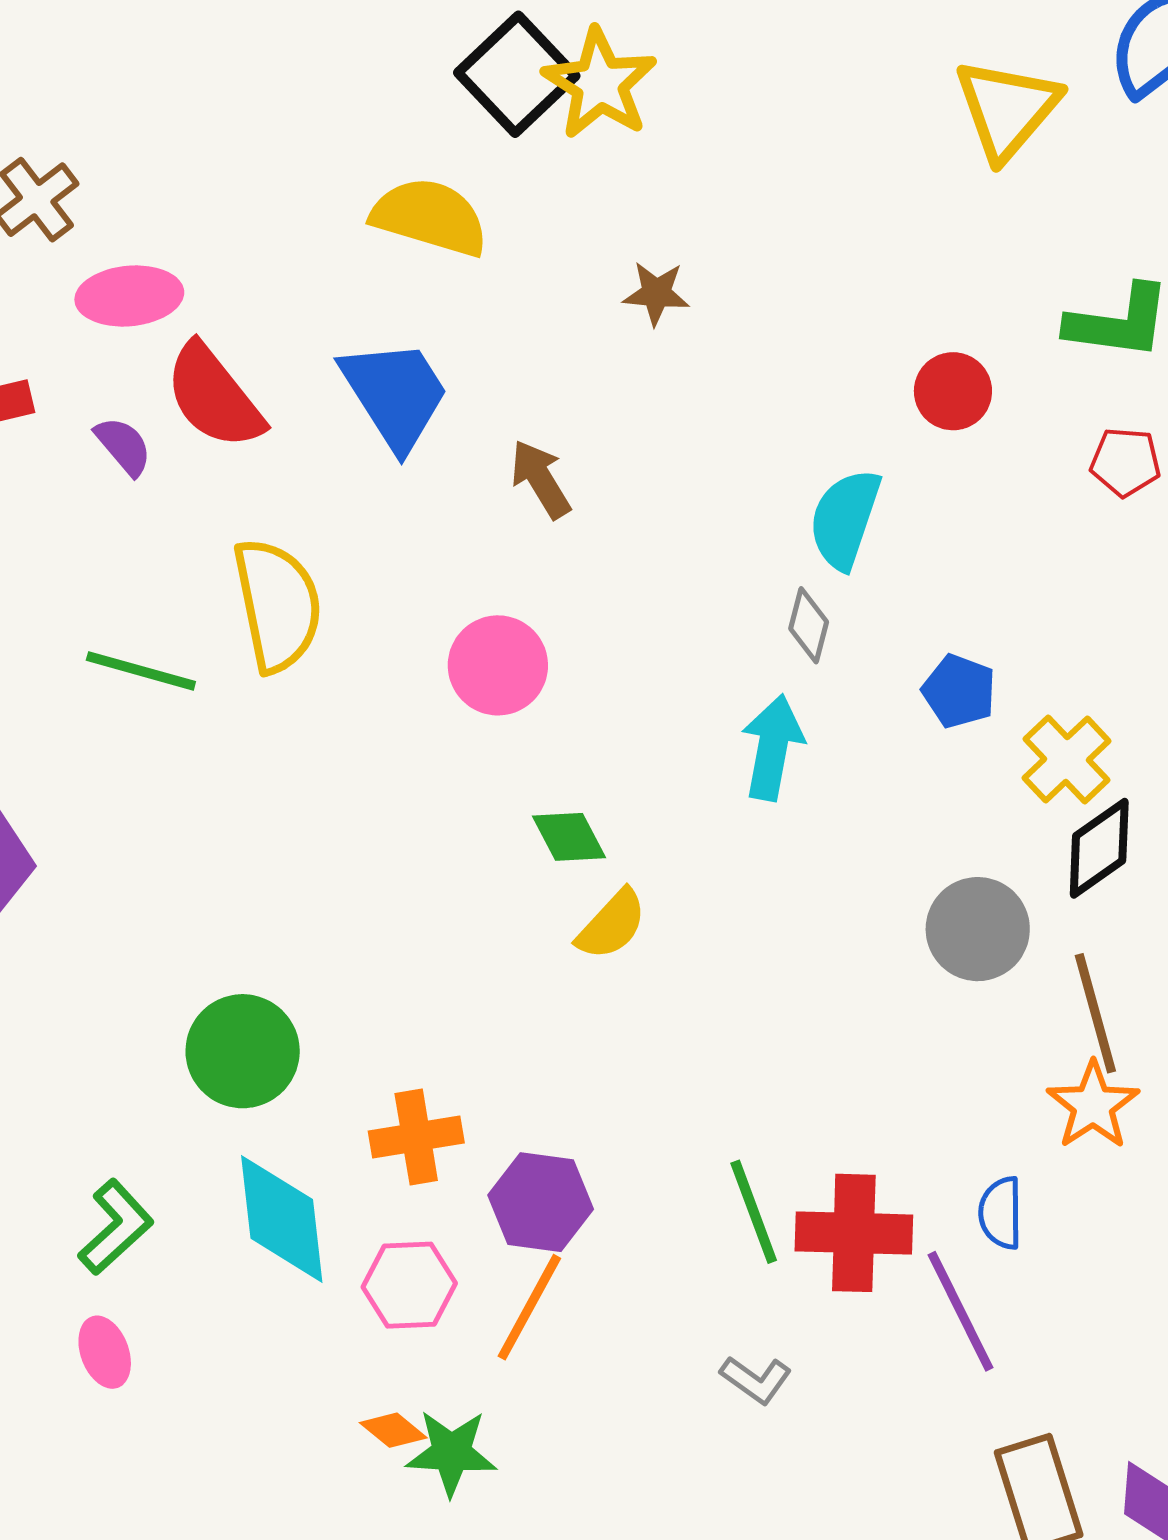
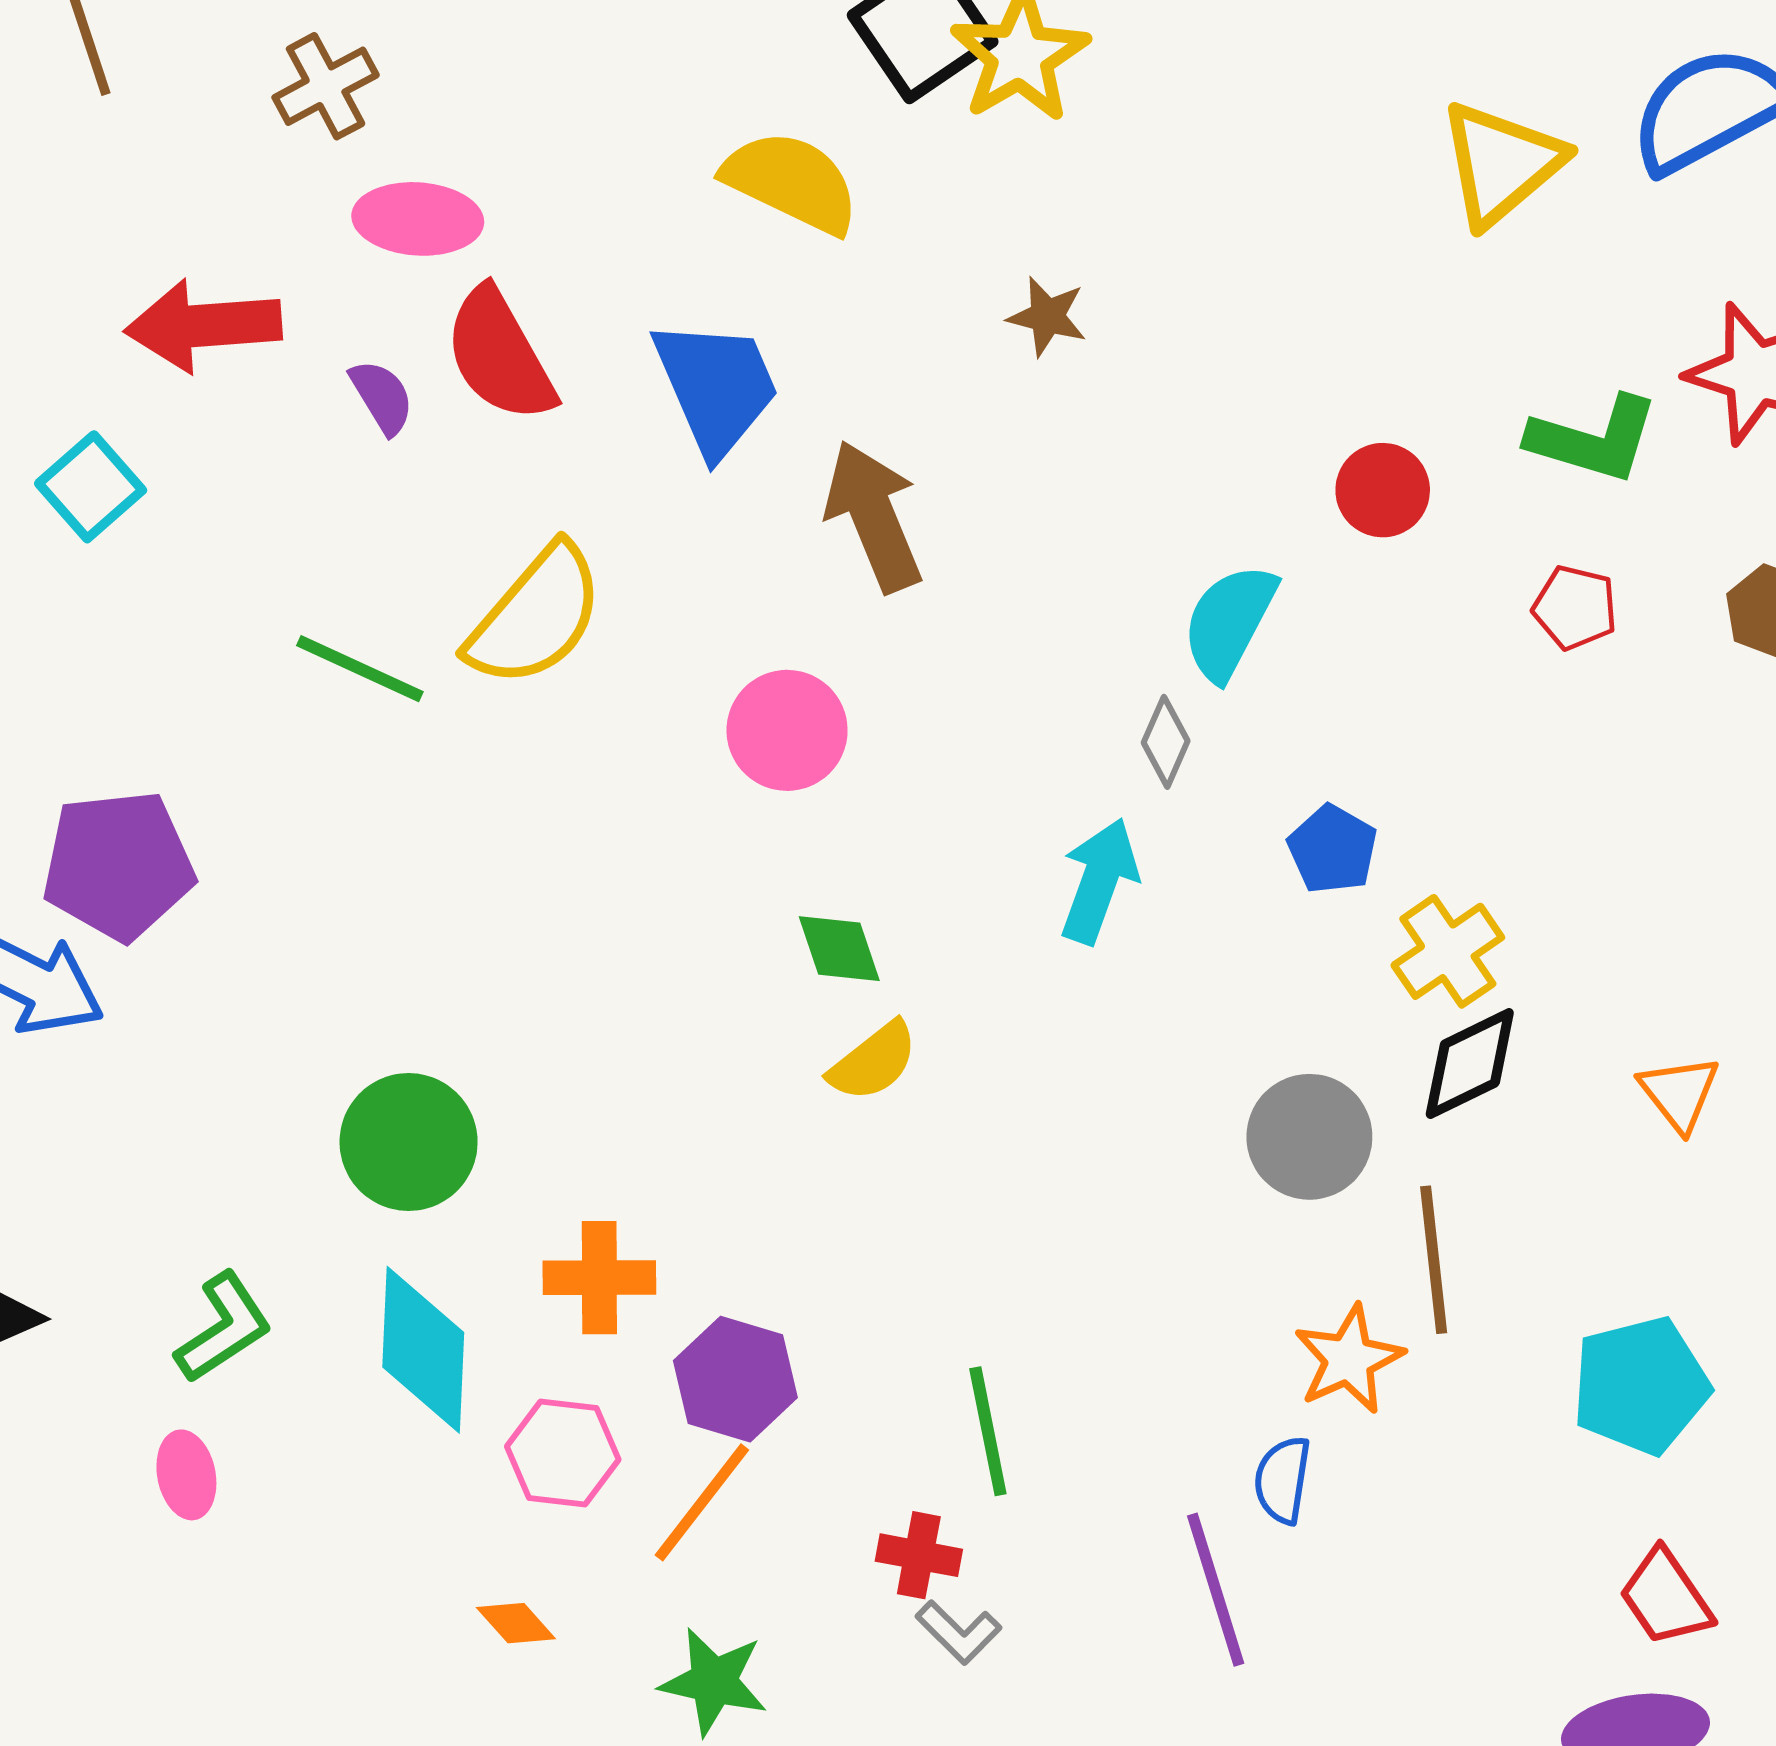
brown arrow: (541, 479) -> (874, 516), size x1.5
yellow semicircle: (277, 605) -> (536, 616), turned 43
orange star: (1093, 1105) -> (1349, 1359), moved
red cross: (854, 1233) -> (919, 1555), moved, size x0.6
green star: (451, 1453) -> (714, 1682), moved

